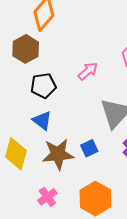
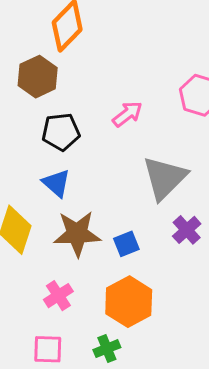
blue square: (89, 148) -> (126, 244), moved

